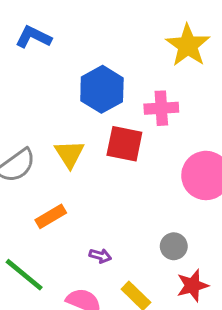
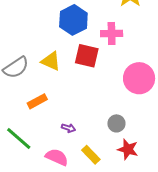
yellow triangle: (69, 154) -> (51, 61), turned -35
red star: (192, 285) -> (128, 149), turned 30

